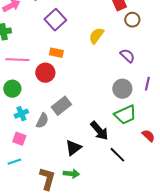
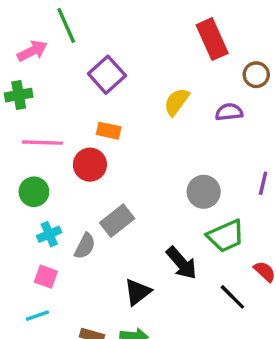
brown circle: (132, 20) -> (256, 75), moved
purple semicircle: (127, 56) -> (229, 112), moved, turned -49
gray circle: (122, 89) -> (204, 192), moved
black line: (117, 155) -> (232, 297), moved

